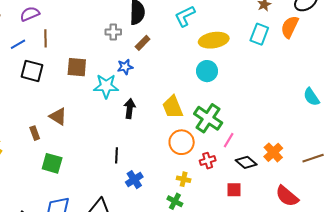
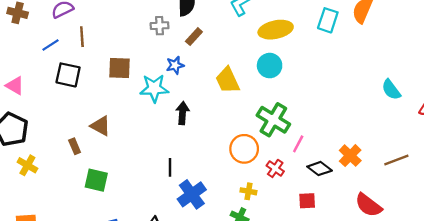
yellow trapezoid: (173, 107) -> (228, 80), moved
red cross: (208, 161) -> (275, 168), turned -35
blue cross: (134, 180) -> (192, 194), size x1.4

